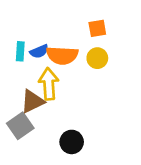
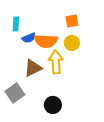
cyan rectangle: (20, 51) -> (16, 24), moved
yellow arrow: (49, 84) -> (56, 62), moved
brown triangle: (32, 101) -> (33, 68), moved

